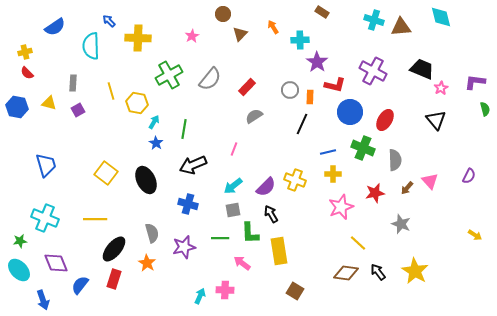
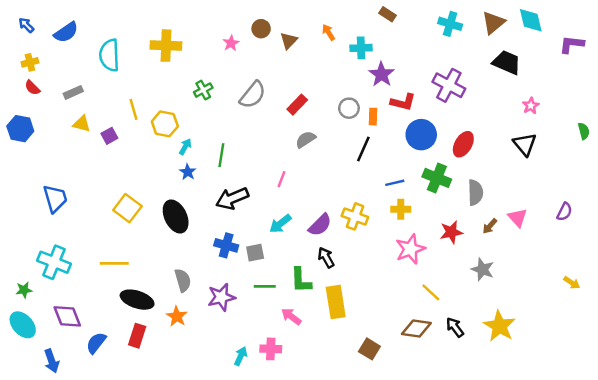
brown circle: (223, 14) -> (261, 29), moved
blue arrow: (109, 21) -> (26, 25), moved
brown triangle: (401, 27) -> (493, 23), moved, turned -35
black trapezoid: (422, 69) -> (507, 62), moved
green cross: (169, 75) -> (203, 90), size x0.6
purple L-shape: (475, 82) -> (572, 44), moved
gray rectangle: (73, 83) -> (73, 92), moved, turned 63
yellow triangle: (49, 103) -> (82, 124), moved
purple square: (78, 110) -> (109, 136), moved
gray square: (233, 210) -> (255, 253), moved
black ellipse: (114, 249) -> (137, 300), turned 68
brown square: (295, 291) -> (369, 349), moved

